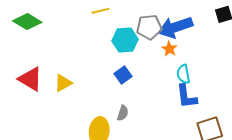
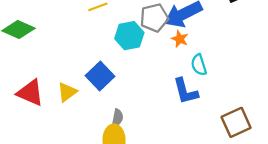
blue square: (123, 75) -> (100, 76), moved, size x1.4
blue L-shape: (186, 96) -> (186, 91), moved
gray semicircle: (123, 113) -> (117, 118), moved

